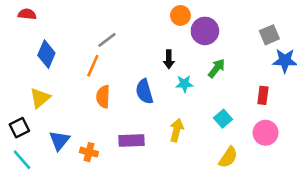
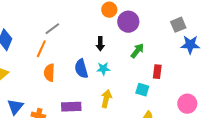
cyan star: (184, 84) -> (103, 69), moved
red rectangle: (263, 95) -> (157, 72), moved
cyan square: (223, 119) -> (142, 90), turned -32
pink circle: (266, 133) -> (187, 104), moved

